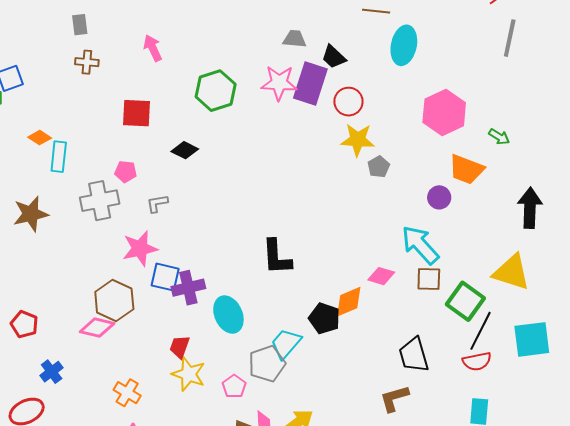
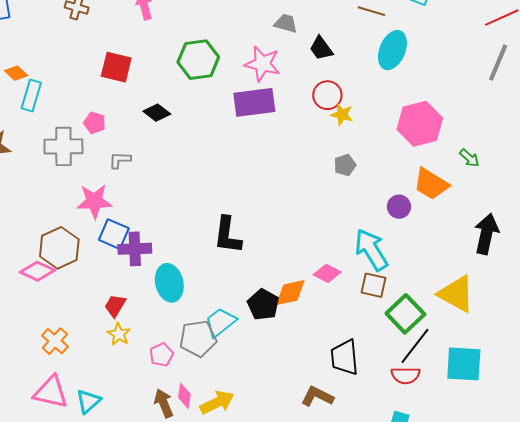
purple rectangle: (310, 83) -> (254, 102), moved, turned 54
yellow star: (358, 140) -> (342, 114), moved, size x0.7
yellow star: (189, 374) -> (119, 334), size x0.7
brown L-shape: (394, 398) -> (317, 396), turned 32

